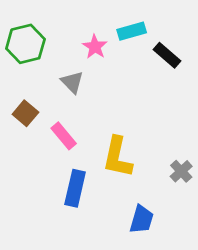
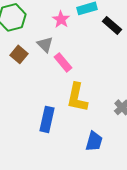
brown square: (25, 113) -> (19, 54), moved
pink rectangle: (64, 136) -> (63, 62), moved

